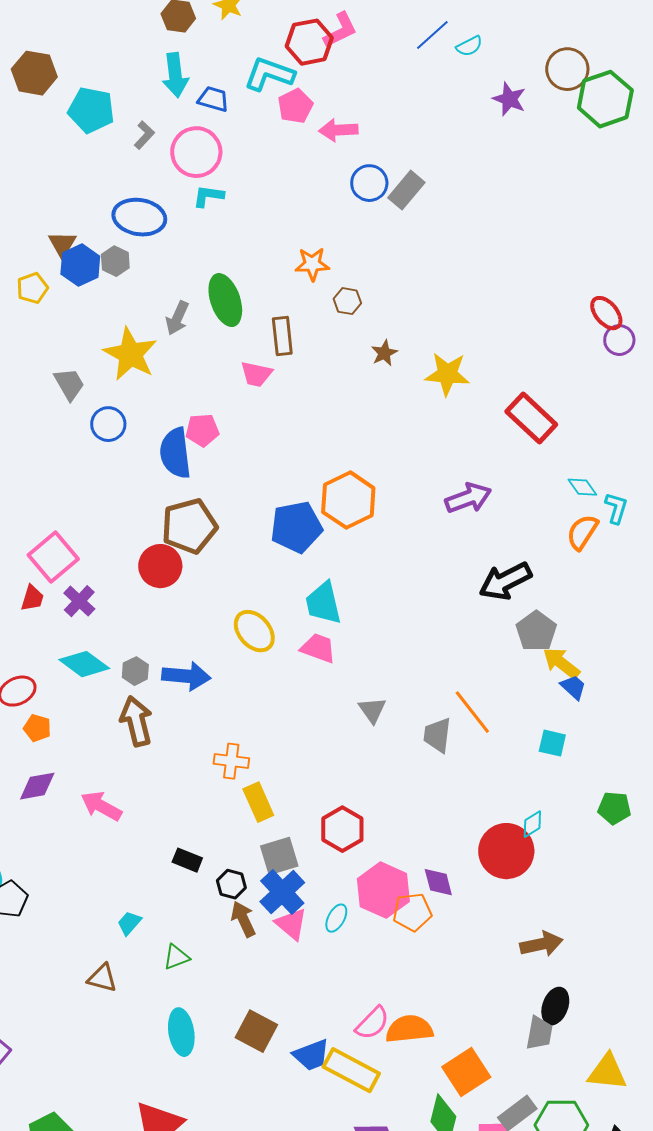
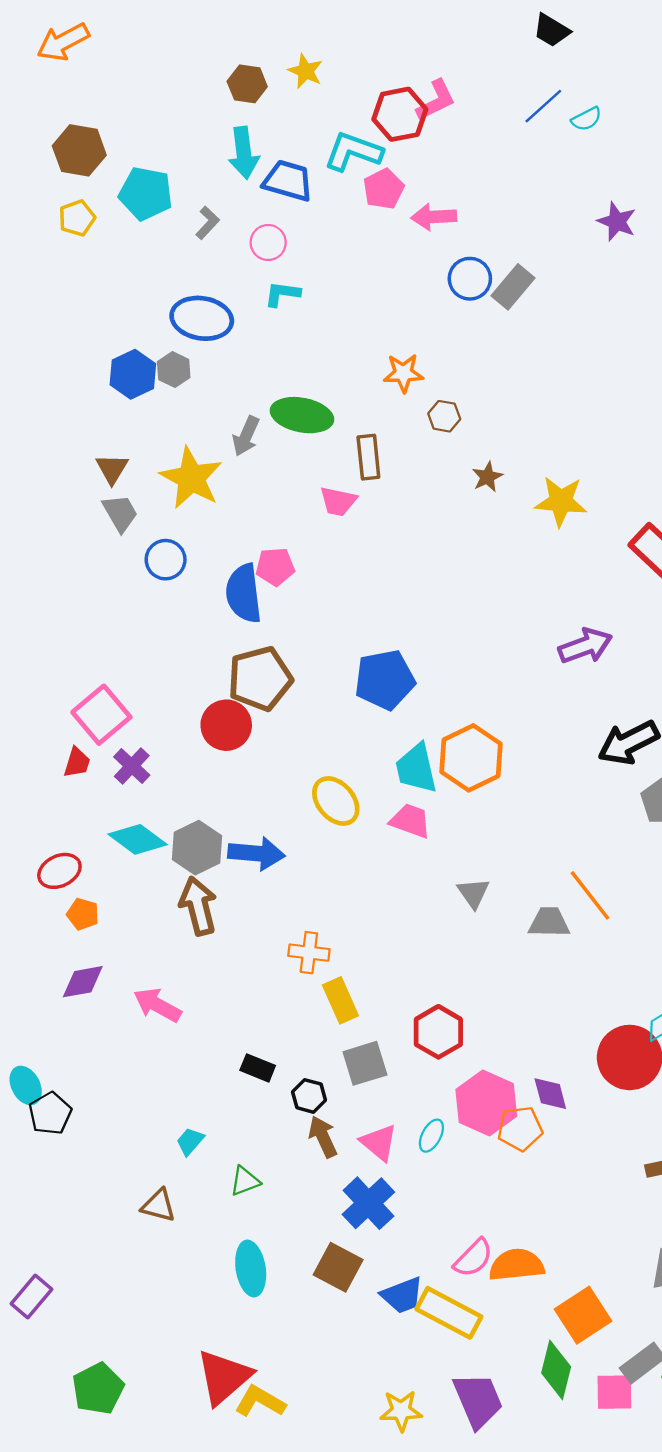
blue trapezoid: (213, 99) -> (288, 181), size x1.4
purple star: (509, 99) -> (617, 222), moved
pink circle: (196, 152) -> (268, 243), size x0.6
brown triangle: (62, 244) -> (112, 469), moved
yellow pentagon: (32, 288) -> (77, 218), moved
green ellipse: (225, 300) -> (302, 415), turned -60
orange hexagon: (348, 500) -> (471, 758), moved
gray hexagon: (135, 671) -> (197, 848), size x1.6
gray trapezoid: (437, 735) -> (549, 922), turned 84
blue cross: (282, 892) -> (368, 1203), moved

